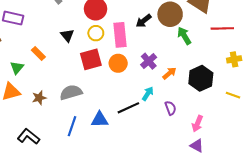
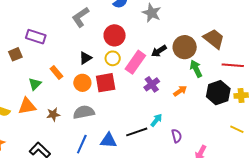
black triangle: (67, 35) -> (85, 58), turned 32
pink rectangle: (120, 35) -> (135, 62), turned 35
purple cross: (149, 61) -> (152, 84), moved
orange circle: (118, 63) -> (82, 83), moved
orange arrow: (169, 73) -> (180, 91), moved
black hexagon: (201, 78) -> (218, 93), moved

